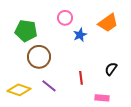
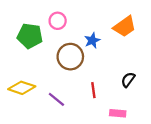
pink circle: (65, 18) -> (58, 21), moved
brown circle: (39, 57) -> (70, 57), moved
yellow diamond: (19, 90) -> (22, 88), moved

